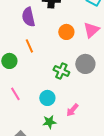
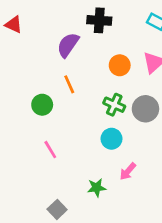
purple semicircle: (28, 17) -> (68, 45), turned 48
green cross: (61, 71) -> (114, 105), moved
cyan circle: (47, 98) -> (112, 139), moved

